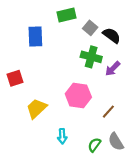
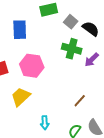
pink hexagon: (78, 95) -> (32, 66), moved
brown line: (108, 112) -> (80, 101), moved

